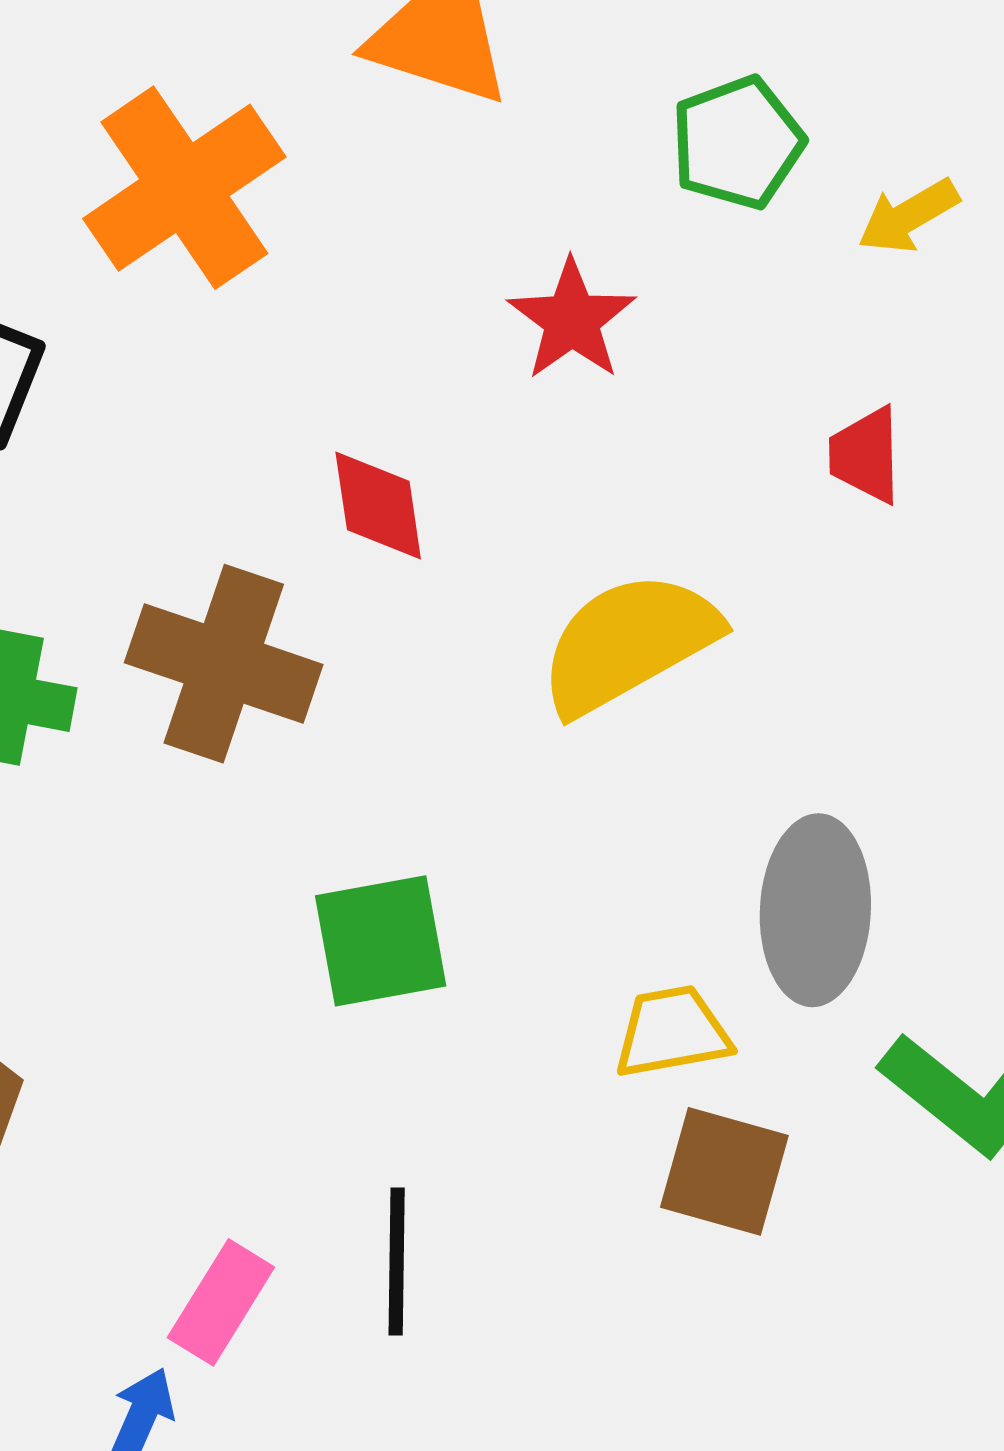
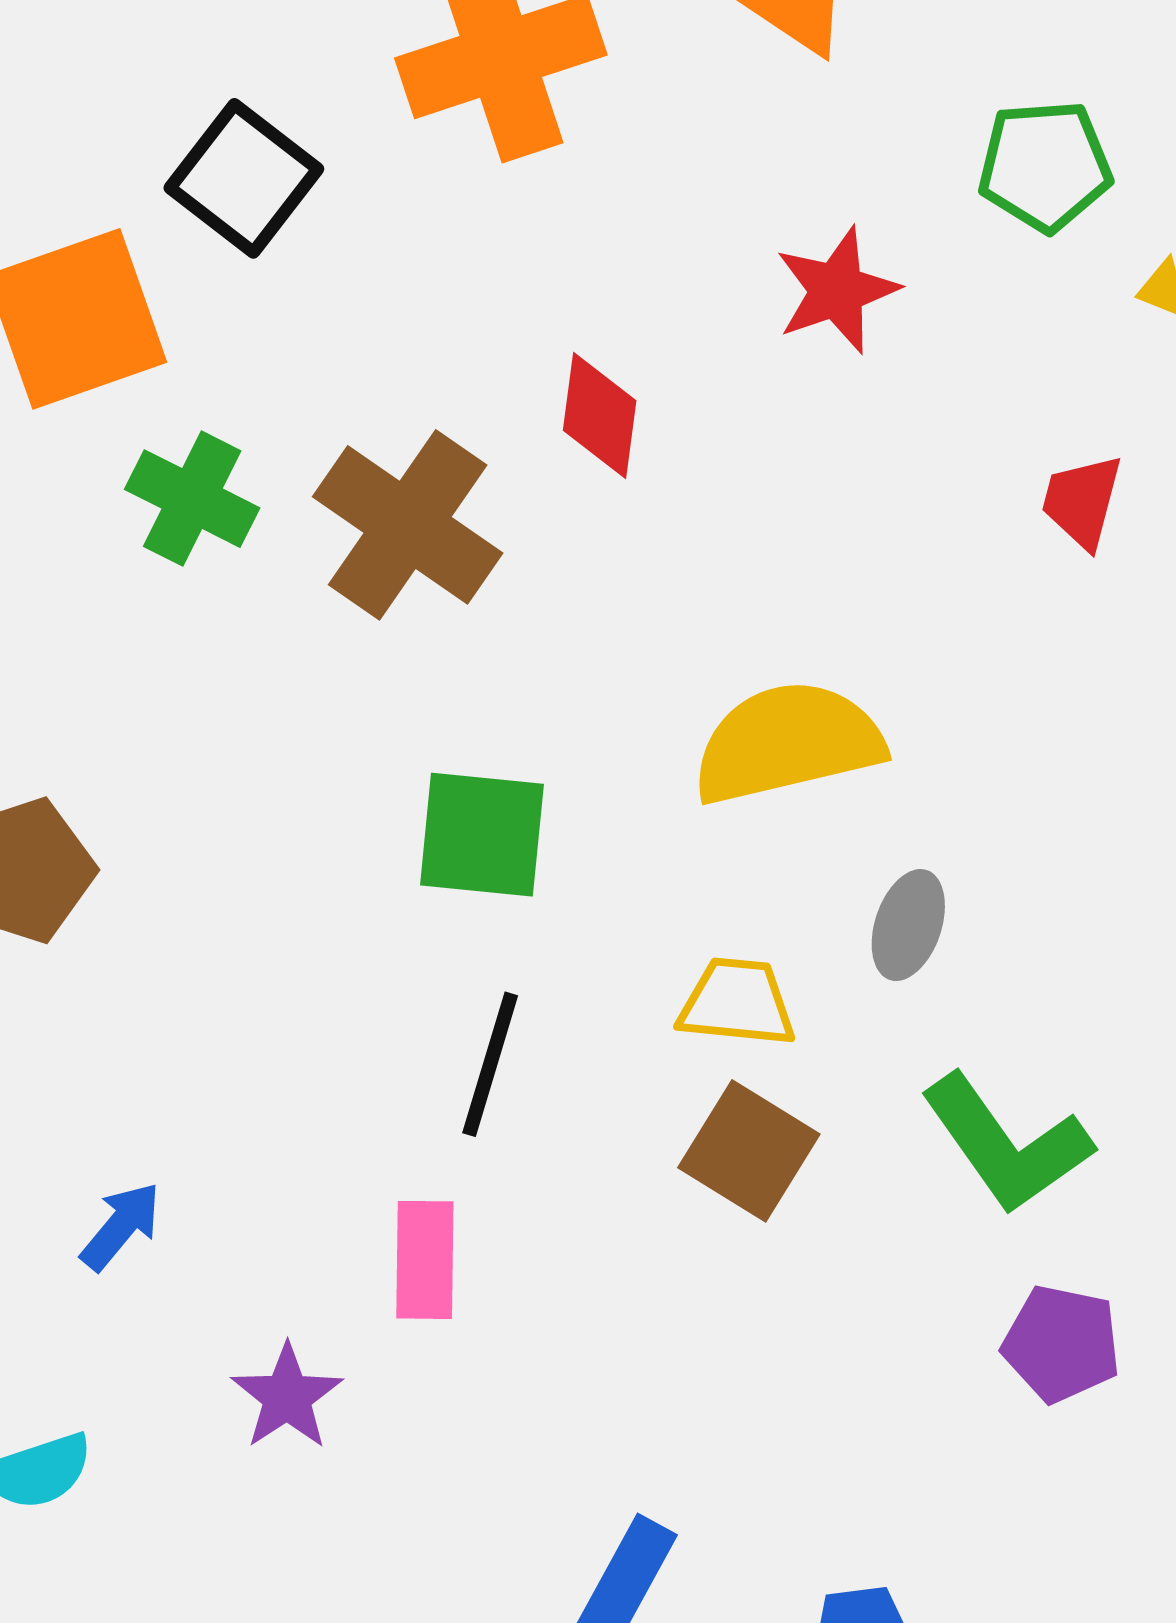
yellow semicircle: (629, 643) -> (788, 743), moved
gray ellipse: (815, 910) -> (908, 925), size x0.6
black line: (397, 1261) -> (490, 1064), moved
pink rectangle: (221, 1302) -> (425, 1260), moved, turned -47

